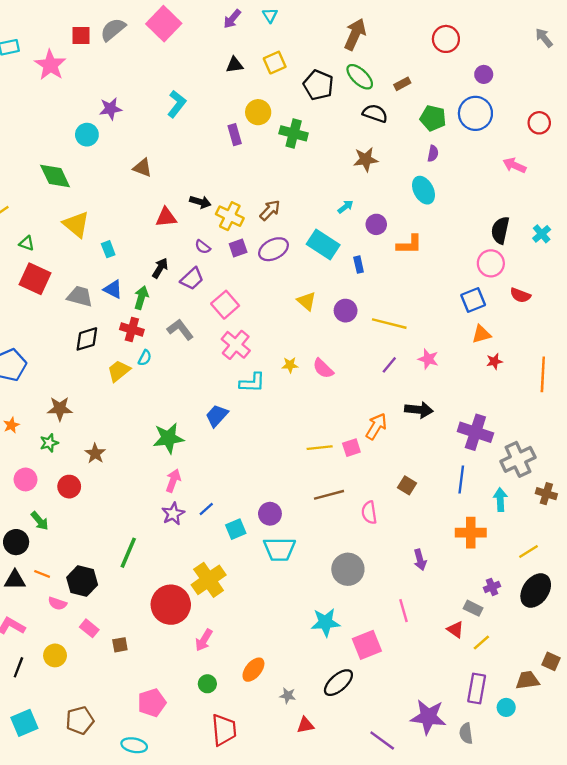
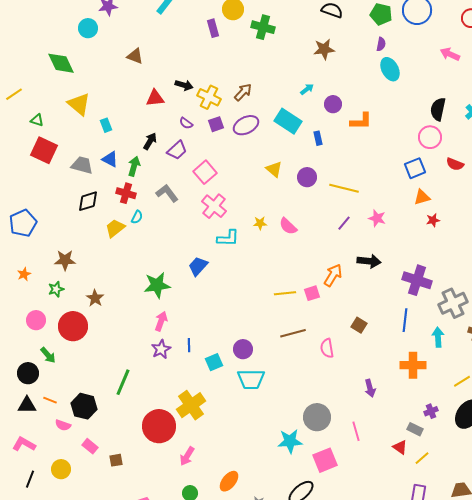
cyan ellipse: (423, 190) -> (390, 69), moved
red circle: (69, 487) -> (73, 326), size x1.5
blue line: (206, 509) -> (189, 345), turned -48
gray circle: (348, 569) -> (317, 417), moved

